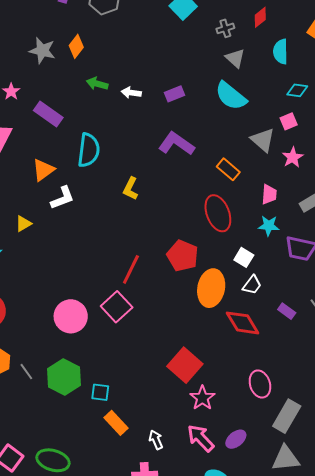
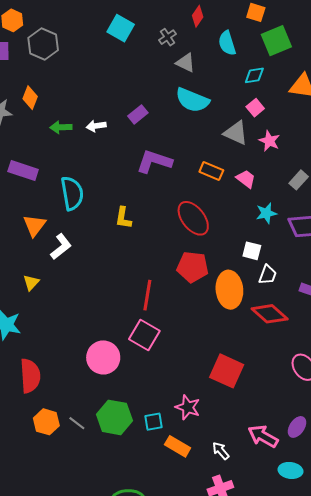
pink trapezoid: (269, 194) -> (246, 179), moved, turned -40
red ellipse: (218, 213) -> (193, 218), moved
pink star: (202, 398) -> (188, 407), moved

